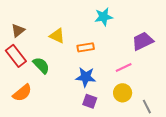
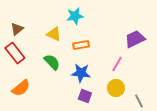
cyan star: (104, 17) -> (75, 16), moved
green semicircle: (41, 65) -> (52, 62), moved
pink line: (124, 67) -> (117, 64), turned -35

